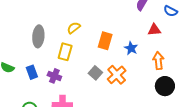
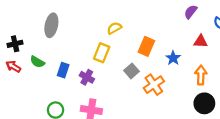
gray ellipse: (38, 36) -> (51, 25), moved
blue rectangle: (32, 72) -> (63, 70), turned 32
gray square: (95, 73) -> (131, 71), moved

